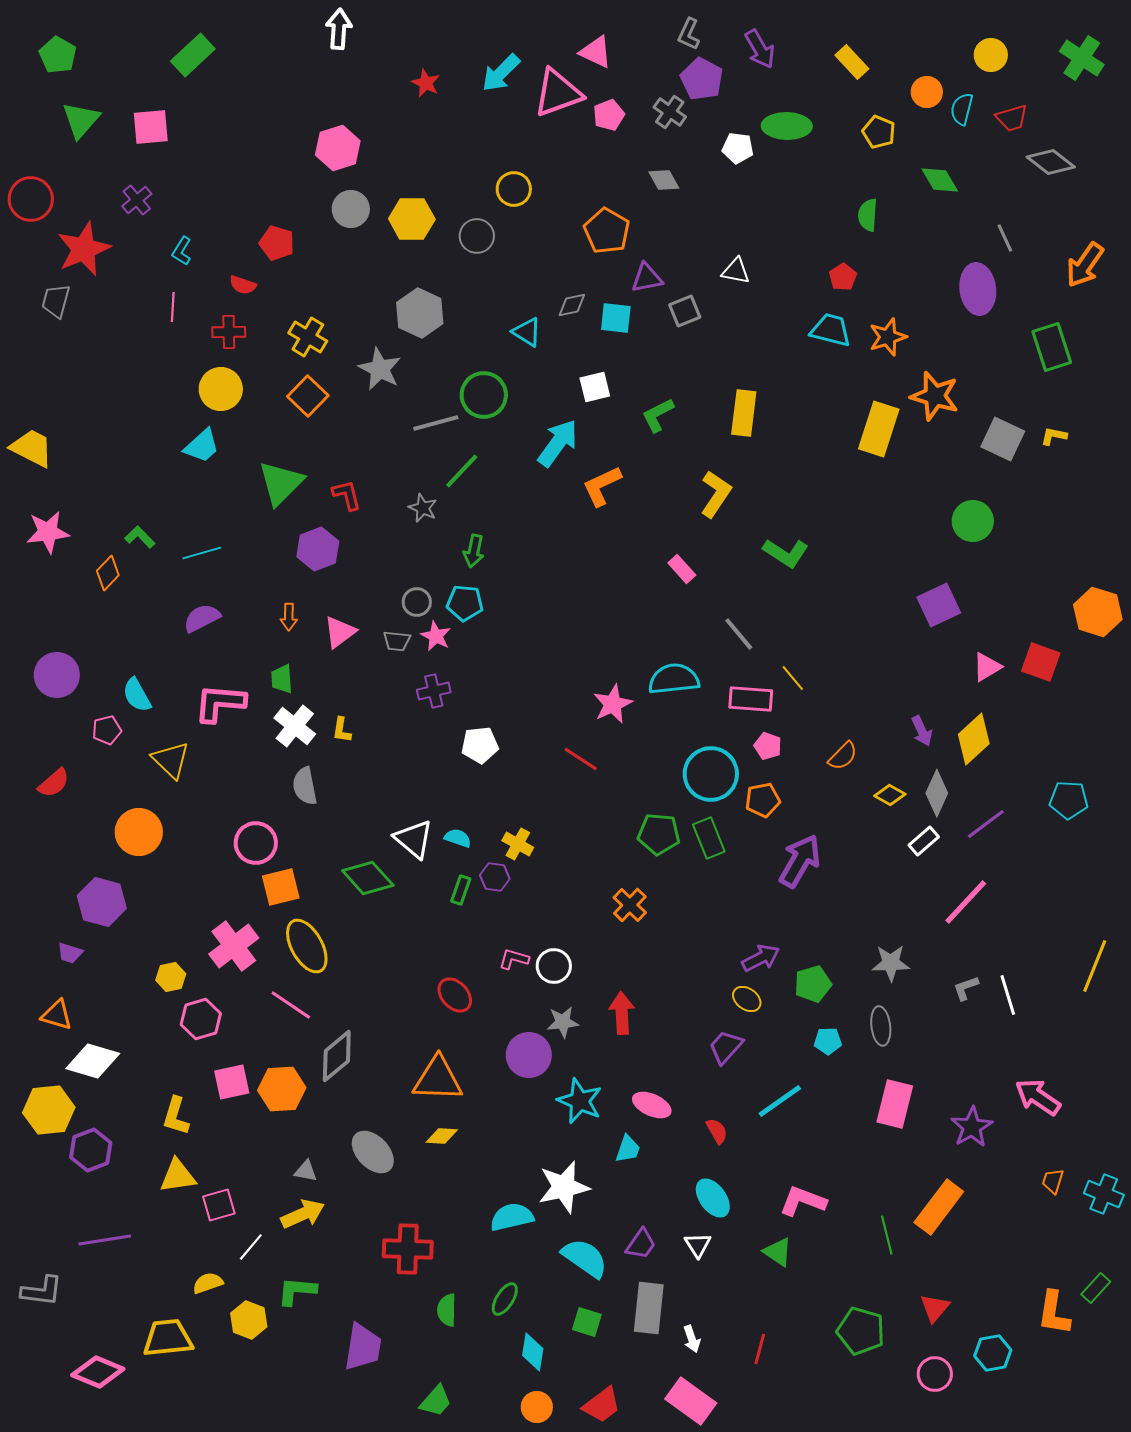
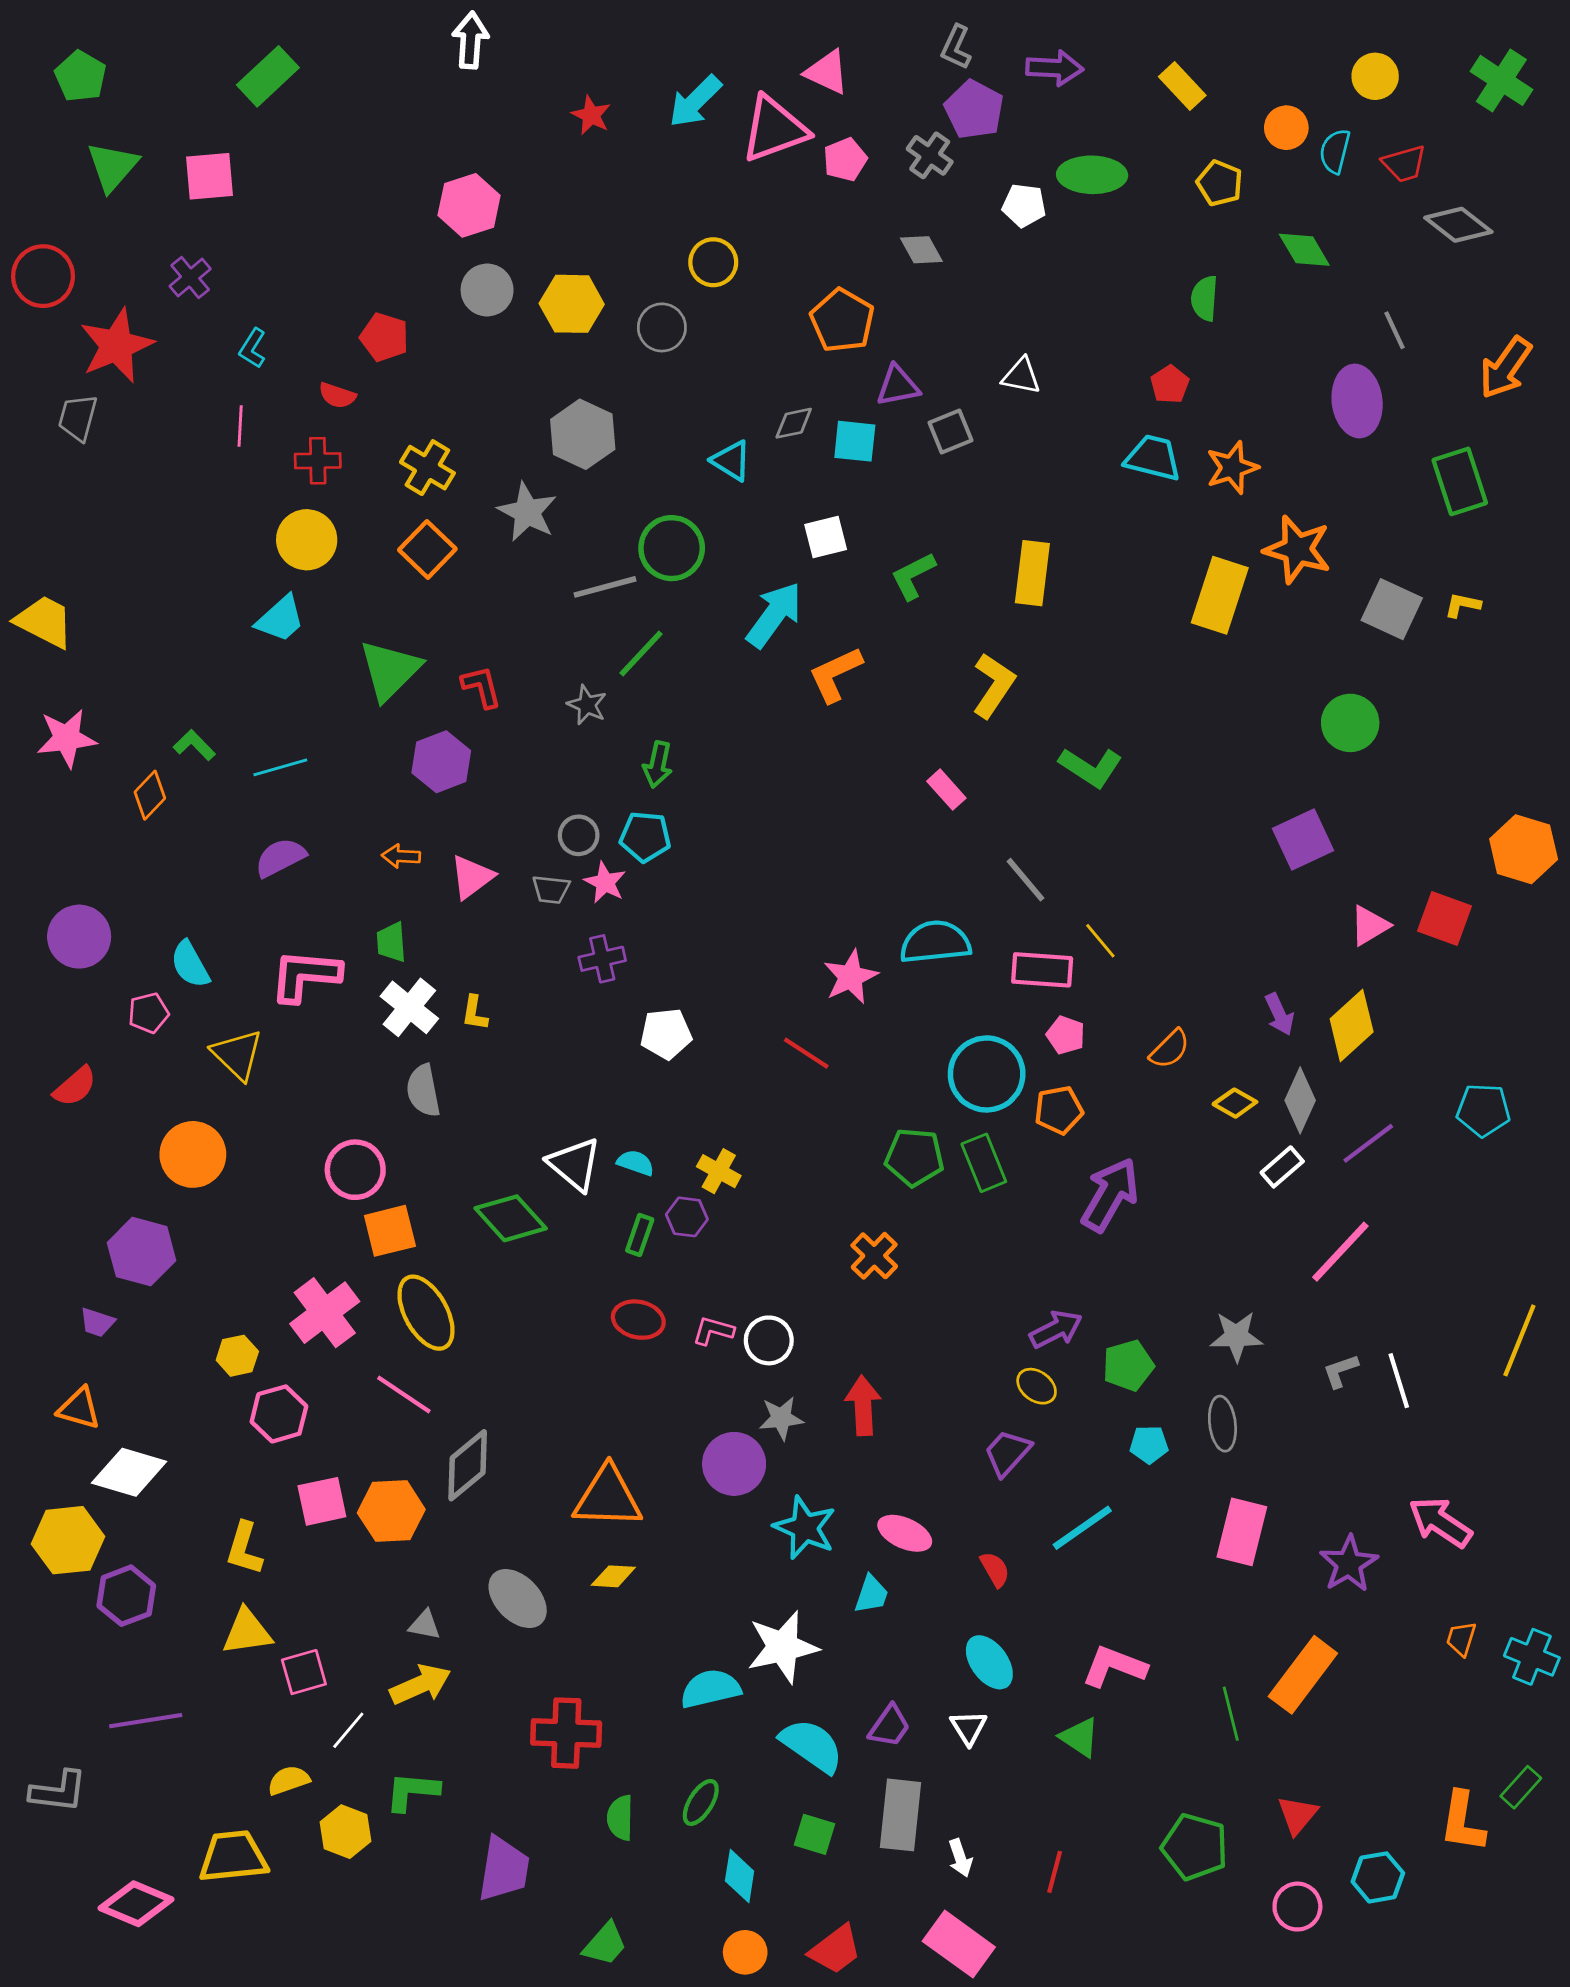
purple arrow: (760, 49) -> (1055, 68), turned -57
orange arrow: (289, 617) -> (401, 856), turned 92
red ellipse: (455, 995) -> (638, 1320), moved, turned -36

